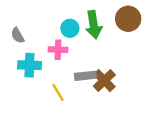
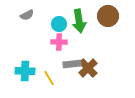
gray semicircle: (18, 35) -> (27, 15), moved, turned -88
pink cross: (58, 50) -> (59, 42), moved
cyan cross: (29, 65) -> (25, 71), moved

